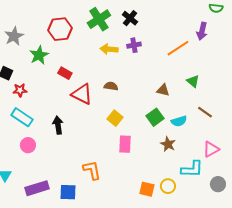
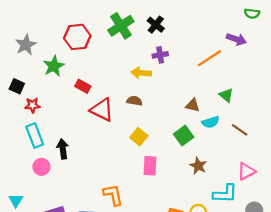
purple arrow: (202, 31) -> (236, 39), turned -84
yellow arrow: (109, 49) -> (141, 73), moved
cyan rectangle: (22, 117) -> (35, 136), turned 35
cyan semicircle: (179, 121) -> (211, 122), moved
black arrow: (58, 125) -> (63, 149), moved

